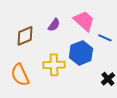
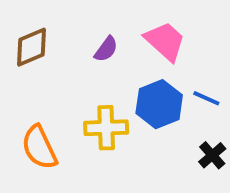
brown diamond: (25, 36) -> (31, 47), moved
blue line: (105, 38) -> (206, 98), moved

